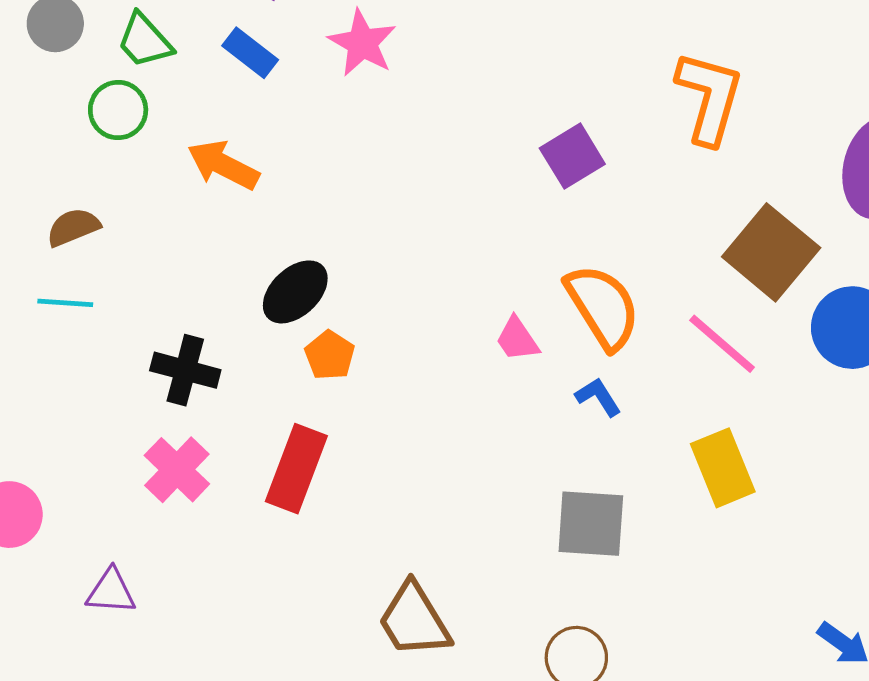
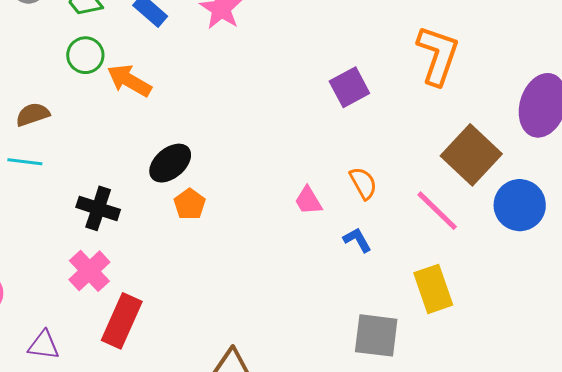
green circle: (118, 110) -> (85, 55), moved
orange semicircle: (603, 307) -> (363, 183), size x0.6
red rectangle: (296, 469) -> (122, 321), moved
gray square: (591, 524) -> (376, 335), moved

